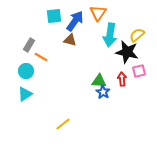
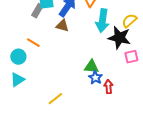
gray rectangle: (29, 45) -> (37, 11), moved
red arrow: (122, 79) -> (108, 87), moved
yellow line: (63, 124) -> (55, 99), moved

